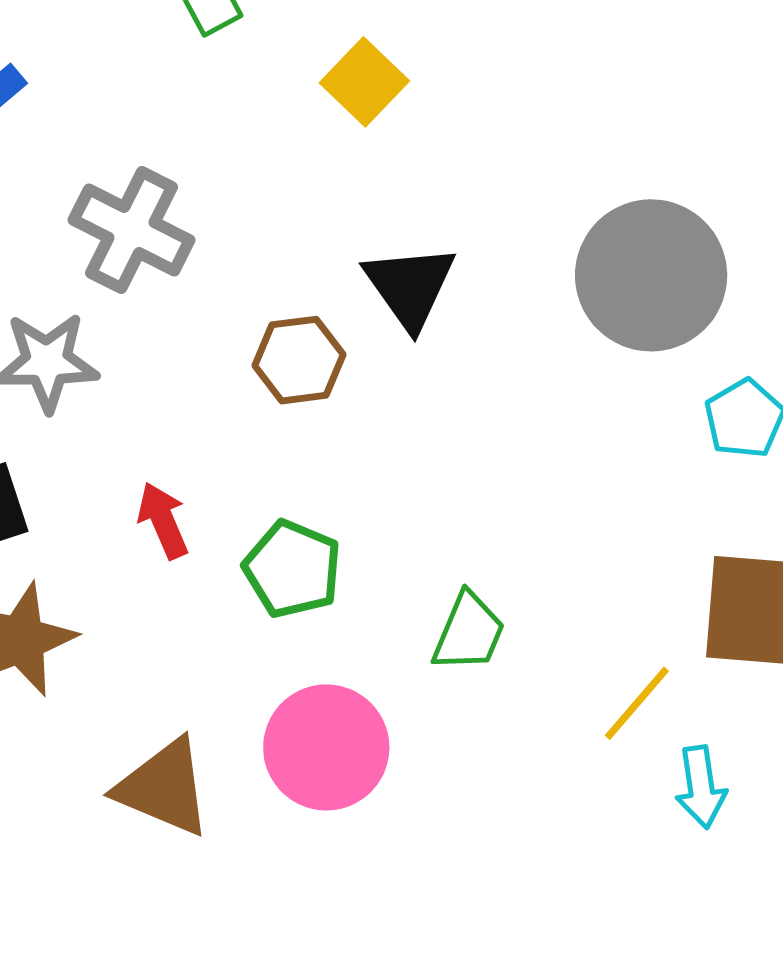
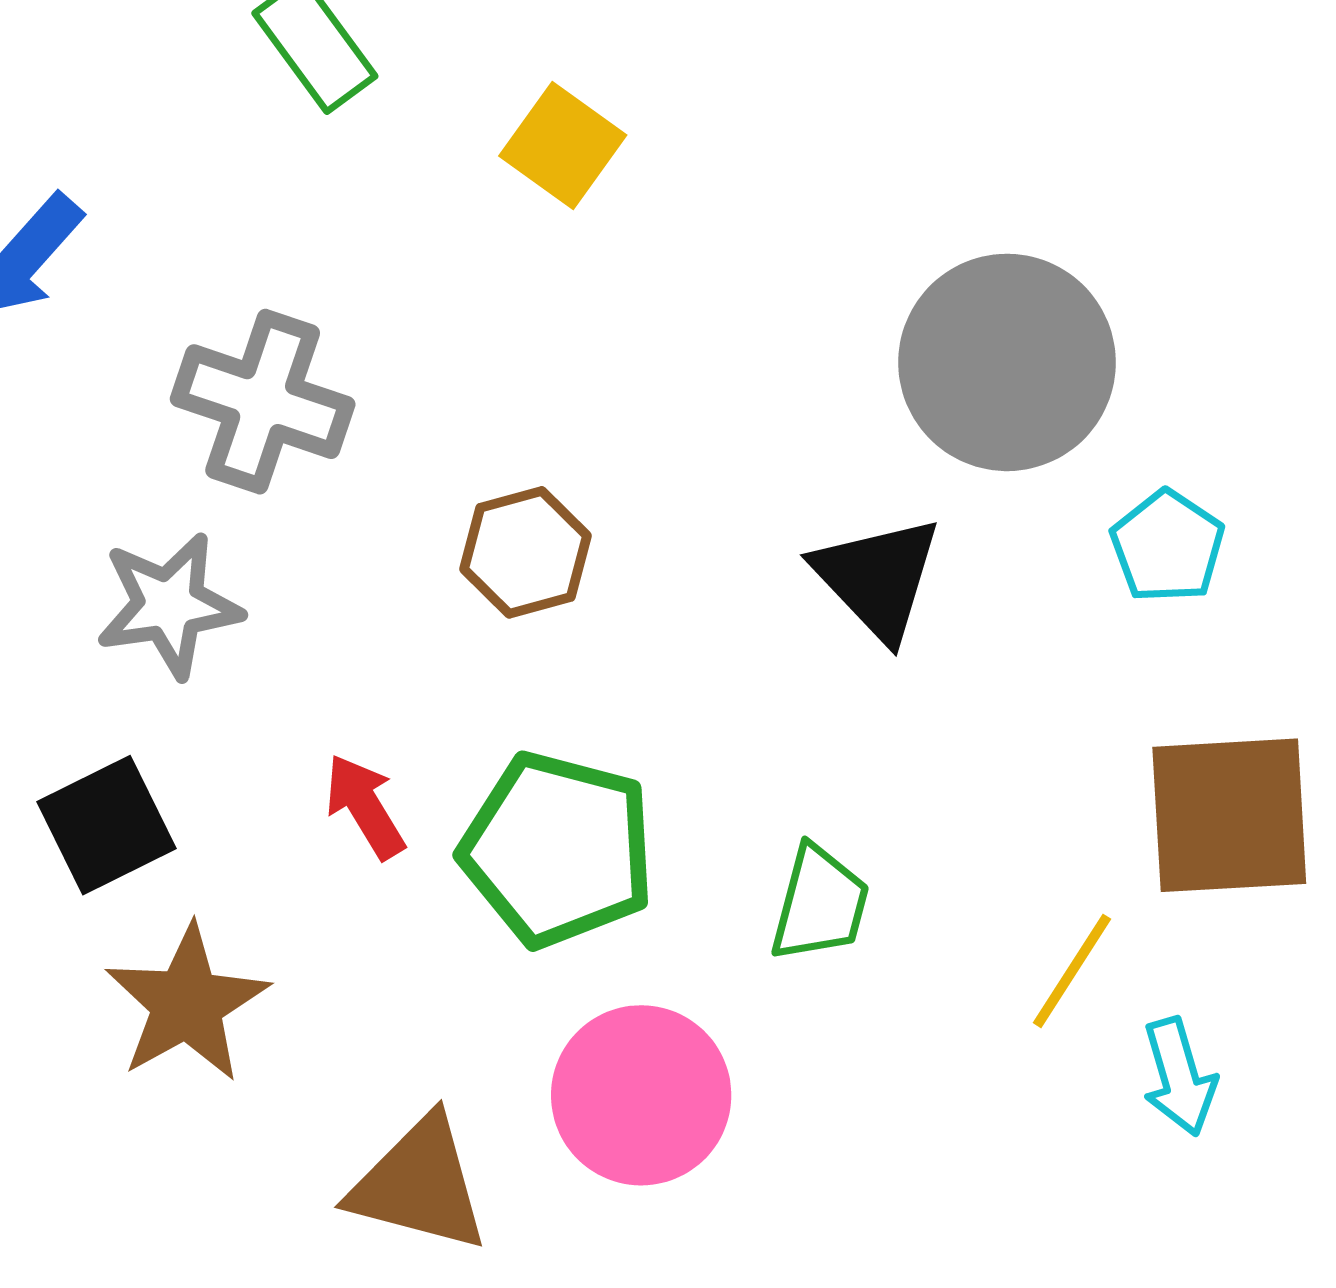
black triangle: (410, 286) -> (878, 578), moved
green pentagon: (292, 569) -> (558, 849), size x1.4

